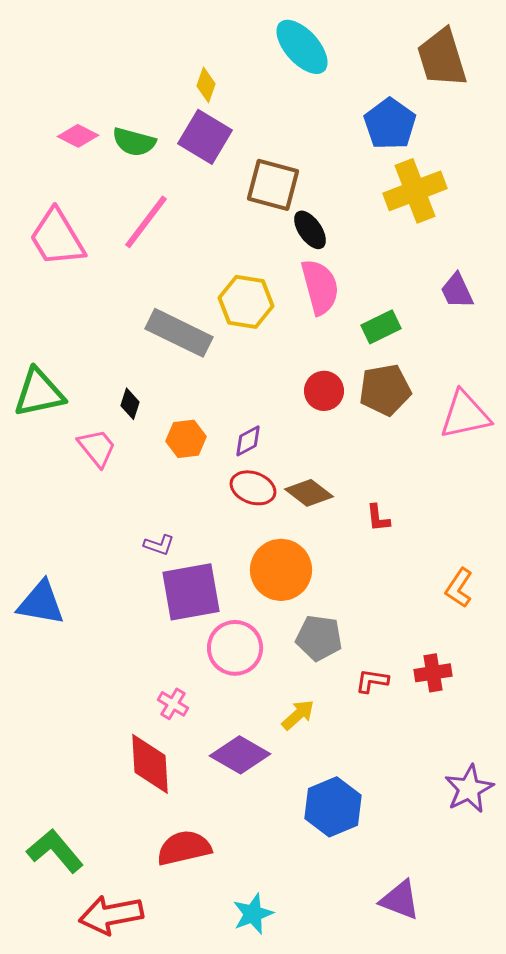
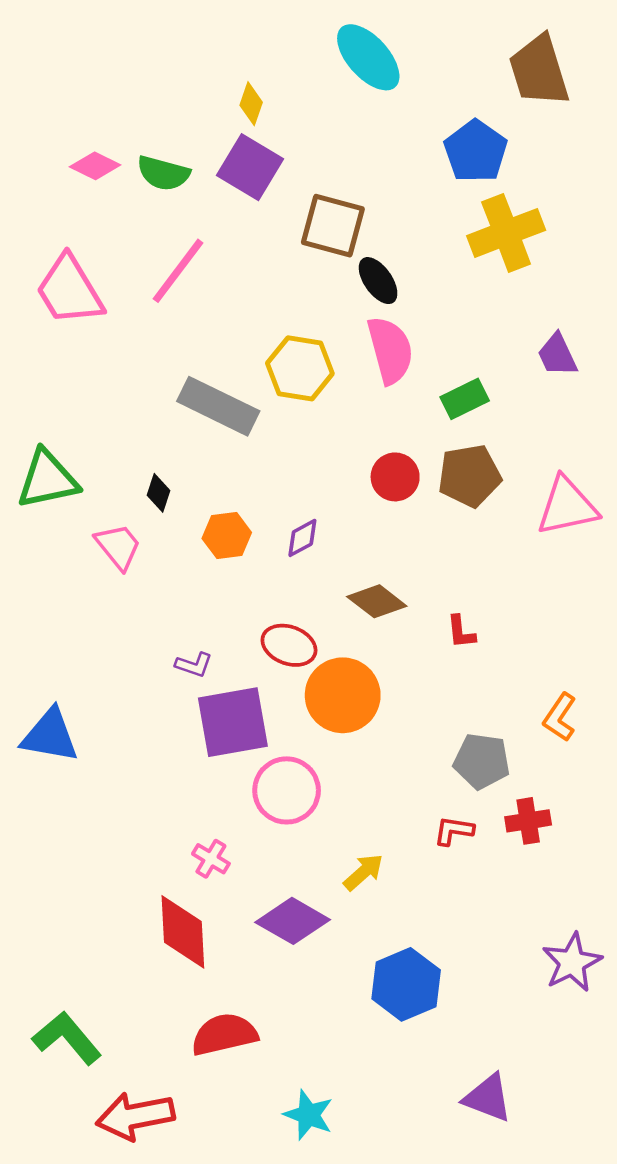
red ellipse: (253, 488) -> (289, 645), moved
gray pentagon: (319, 638) -> (482, 761), moved
cyan star: (253, 914) -> (308, 1115), turned -30

